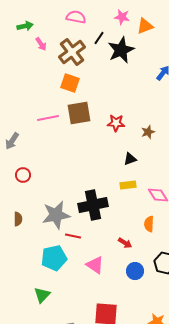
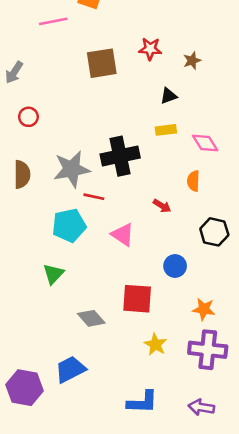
brown square: (79, 113) -> (102, 63), moved
pink line: (48, 118) -> (53, 21), moved
brown semicircle: (18, 219) -> (22, 174), size x1.5
blue circle: (135, 271) -> (175, 266), moved

